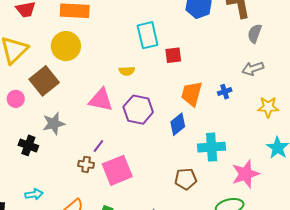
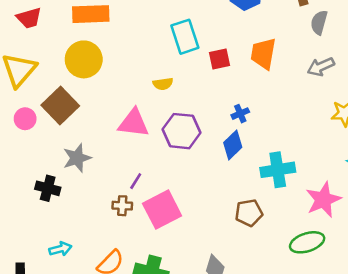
blue cross: (225, 92) -> (240, 114), moved
orange trapezoid: (192, 94) -> (263, 54), moved
pink circle: (16, 99) -> (25, 119), moved

